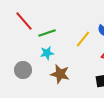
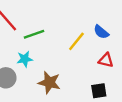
cyan star: (47, 53) -> (25, 59), moved

